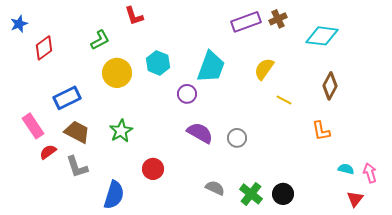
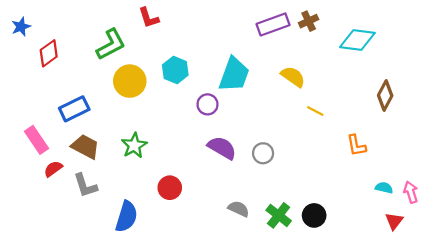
green L-shape: (100, 40) -> (111, 44), size x1.4
yellow semicircle: (264, 69) -> (293, 77), turned 90
brown diamond: (330, 86) -> (385, 96), moved

